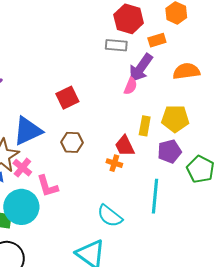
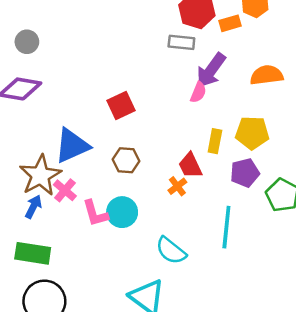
orange rectangle: (157, 40) -> (230, 23), moved
orange cross: (114, 163) -> (177, 186), turned 35
cyan circle: (21, 207) -> (122, 212), moved, size x0.7

